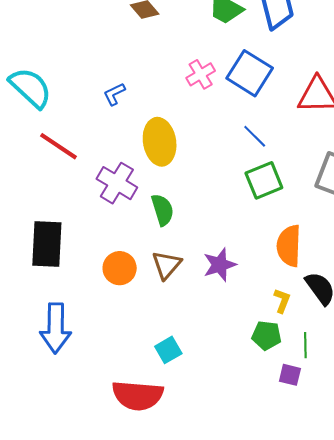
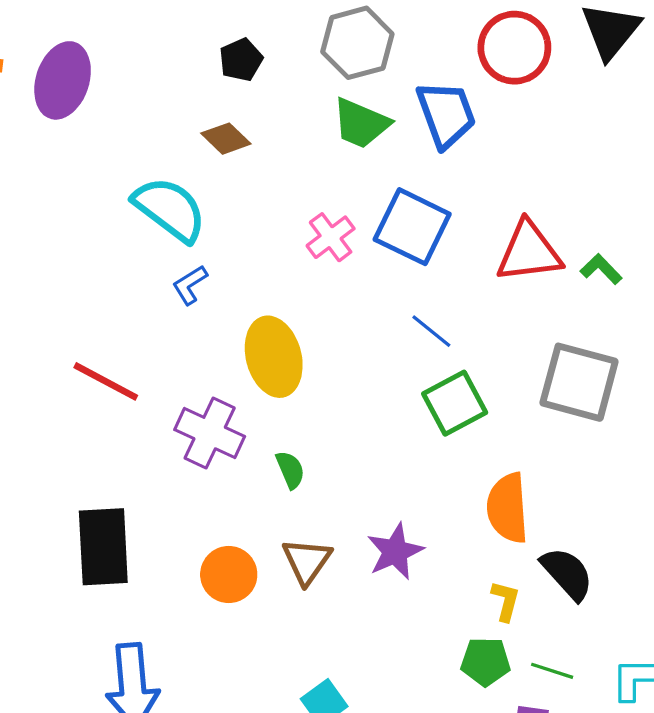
cyan semicircle: (30, 88) -> (170, 209), moved
green semicircle: (162, 210) -> (290, 470), size x0.7
green line: (305, 345) -> (552, 671), turned -65

